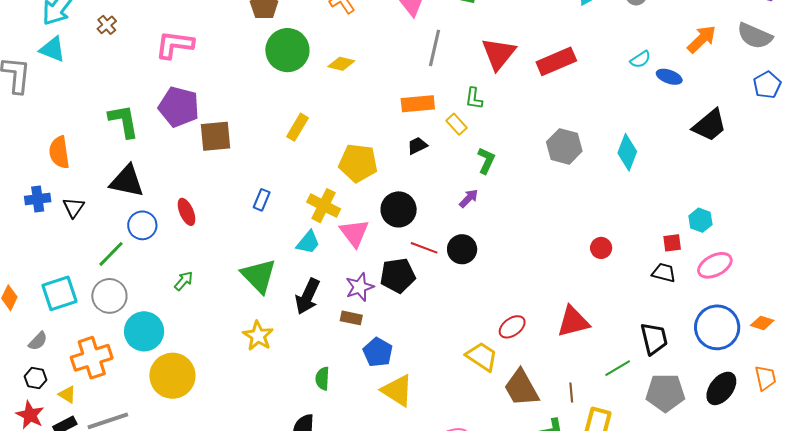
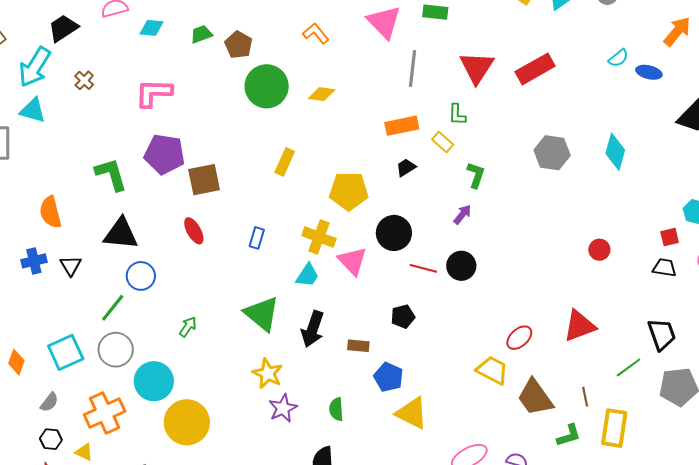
red ellipse: (186, 212) -> (194, 231), moved
black pentagon: (398, 275) -> (403, 316), moved, size x0.7
purple star: (360, 287) -> (283, 408), moved

